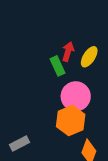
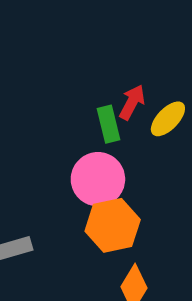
pink circle: (76, 96) -> (98, 179), moved

